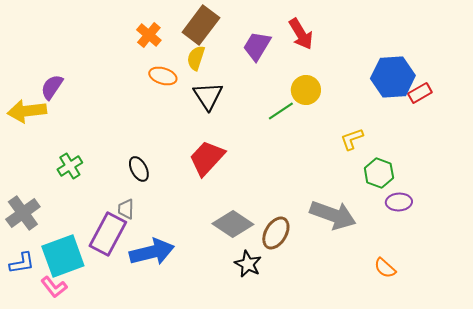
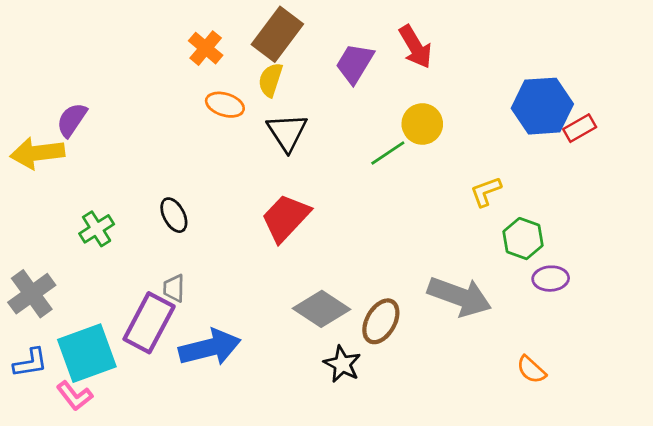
black ellipse: (139, 169) -> (174, 215), moved

